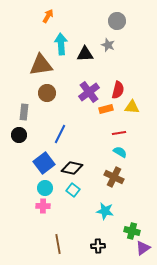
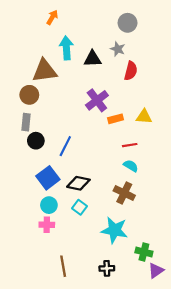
red semicircle: (118, 90) -> (131, 71), moved
brown circle: (47, 93) -> (29, 95), moved
black circle: (19, 135) -> (36, 141), moved
cyan star: (105, 211) -> (114, 230), size x1.4

